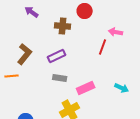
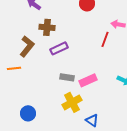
brown cross: (63, 26) -> (47, 27), moved
gray rectangle: (60, 78) -> (67, 77), moved

